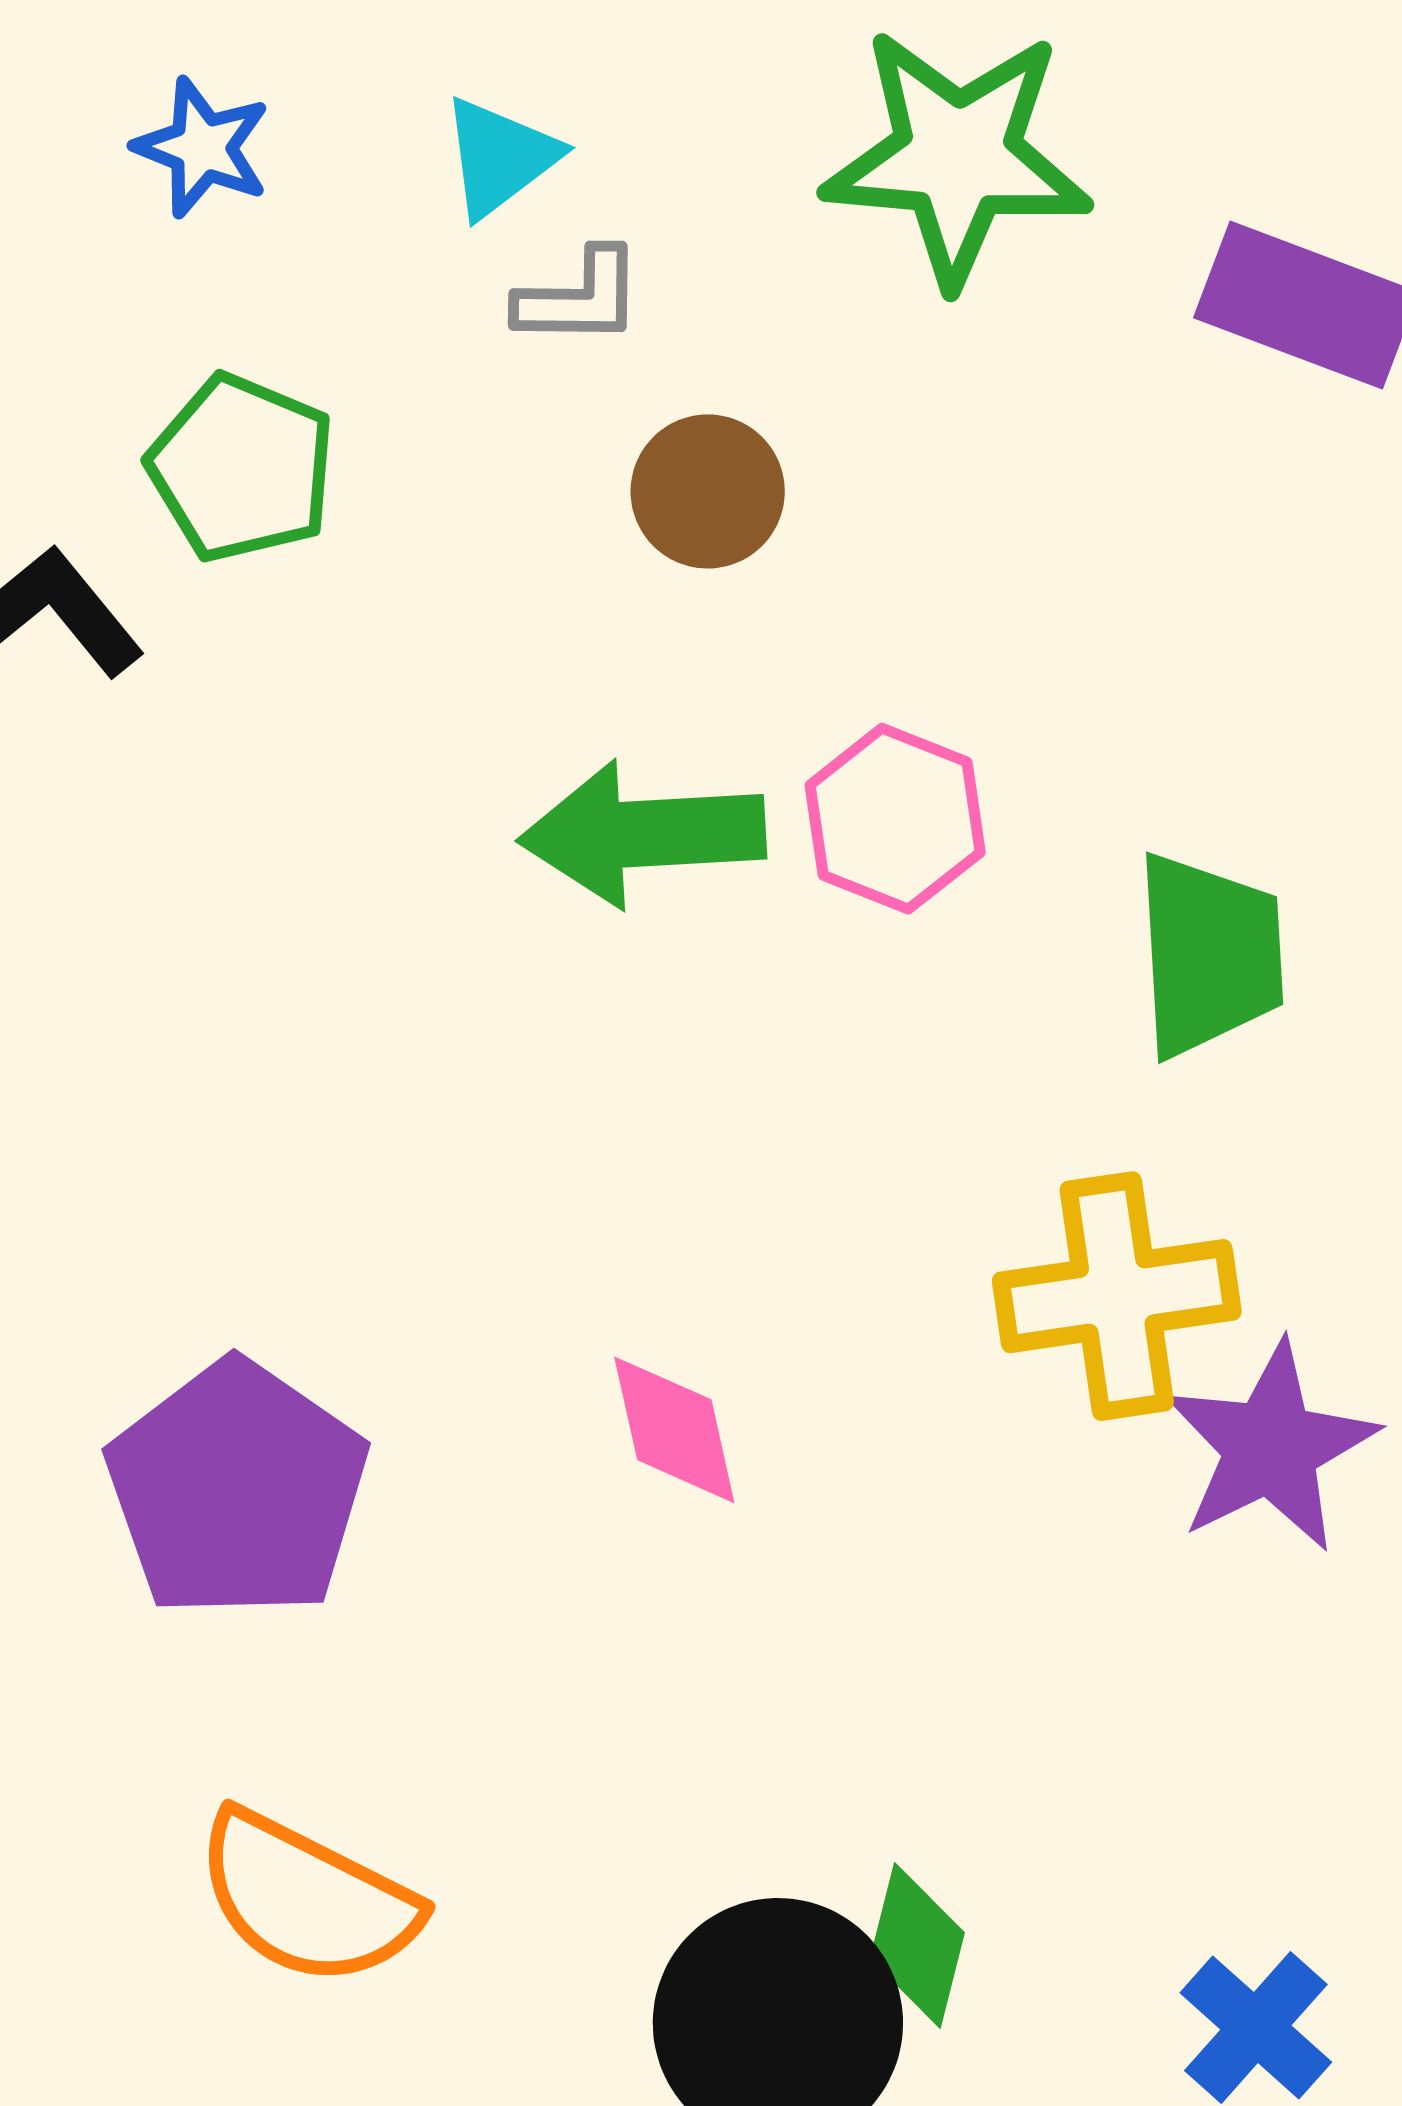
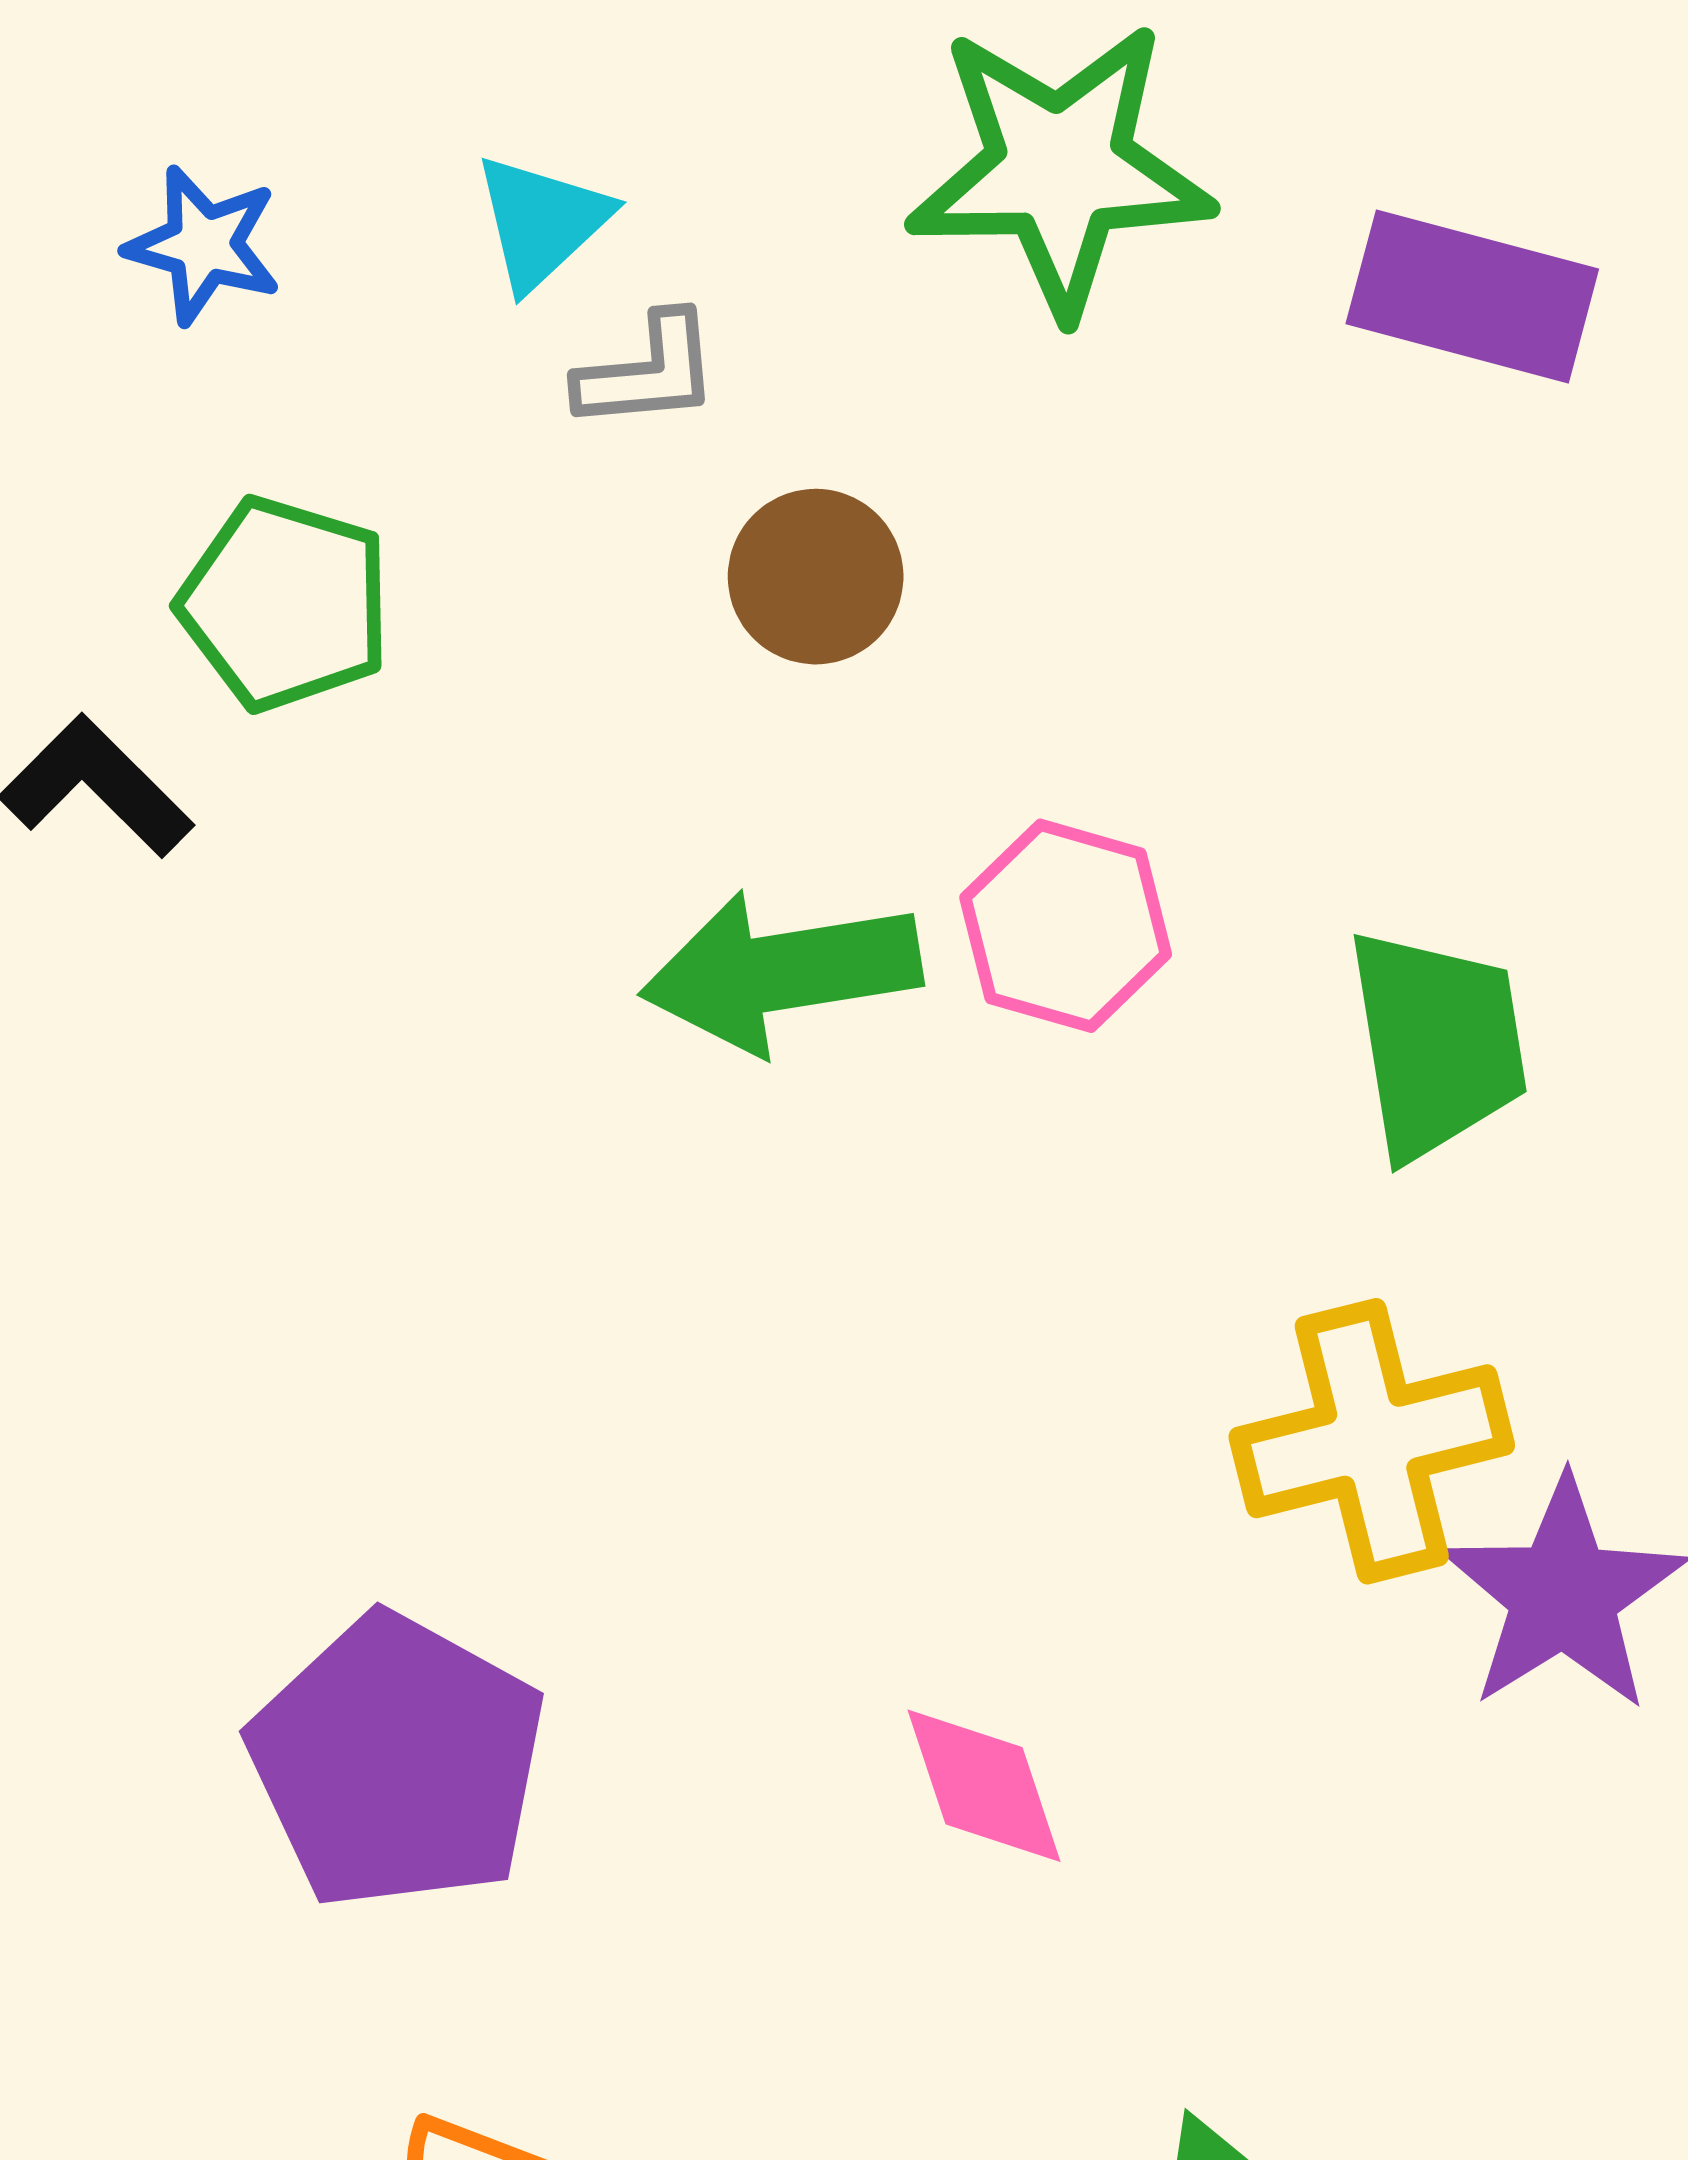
pink diamond: (674, 1430) -> (984, 1786), moved

